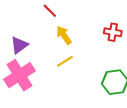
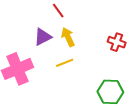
purple triangle: (19, 45) -> (43, 37), moved

